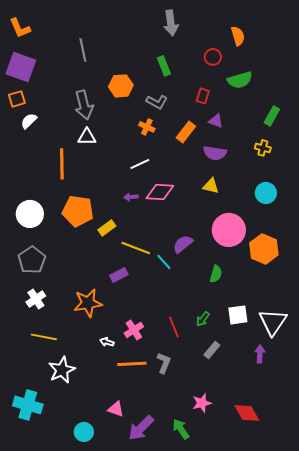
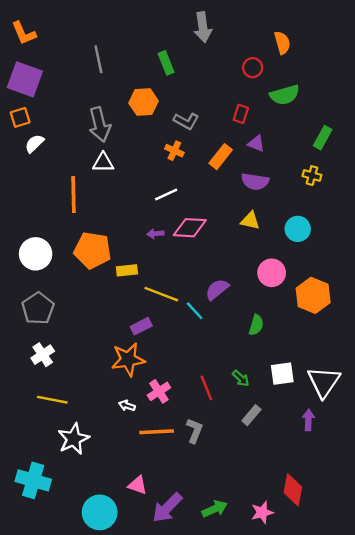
green rectangle: (164, 66) -> (166, 63), moved
cyan circle: (266, 193) -> (298, 229), moved
yellow rectangle: (107, 228) -> (127, 270), turned 30
pink circle: (229, 230) -> (272, 273), size x0.7
orange star: (88, 303) -> (128, 359), moved
green arrow: (203, 319) -> (241, 378), turned -84
pink star: (202, 403) -> (262, 512), moved
red diamond: (247, 413) -> (293, 490), turned 40
green arrow: (181, 429) -> (215, 509), turned 100
cyan circle: (84, 432) -> (100, 512), size x1.5

